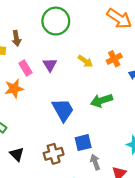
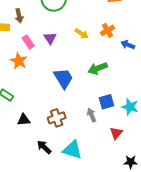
orange star: (14, 89) -> (19, 61), turned -30
blue square: (83, 143) -> (106, 102), moved
black triangle: (17, 154) -> (24, 120), turned -48
gray arrow: (95, 162) -> (92, 115), moved

